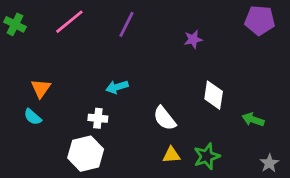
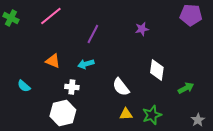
purple line: (126, 24) -> (93, 34), moved
orange triangle: (41, 88) -> (53, 61), moved, turned -42
green arrow: (253, 120) -> (186, 88), turned 133

